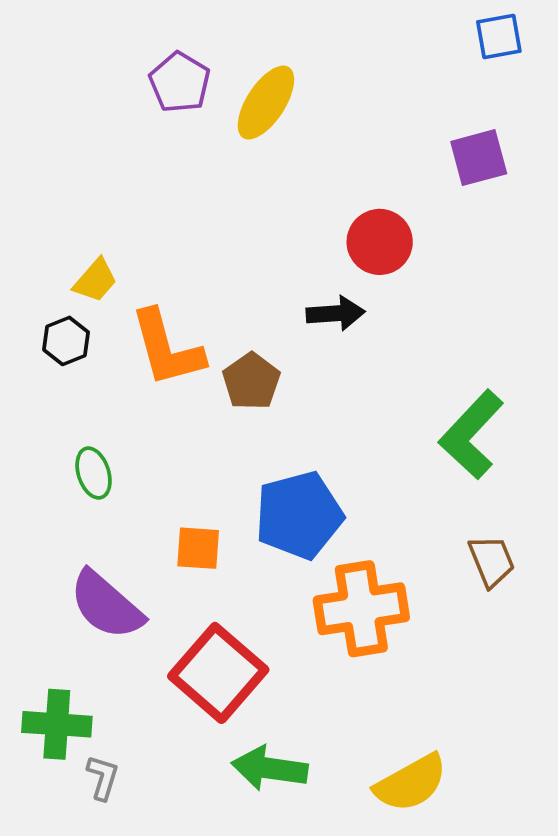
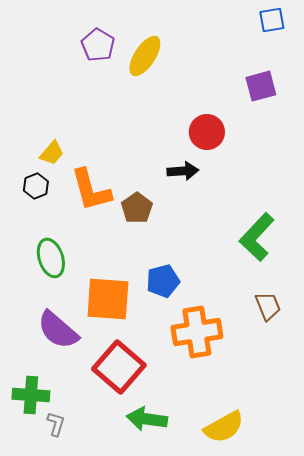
green ellipse: (94, 473) -> (51, 258), size x1.4
blue pentagon: (299, 515) -> (163, 281), size x0.7
orange square: (198, 548) -> (108, 299), size x1.8

